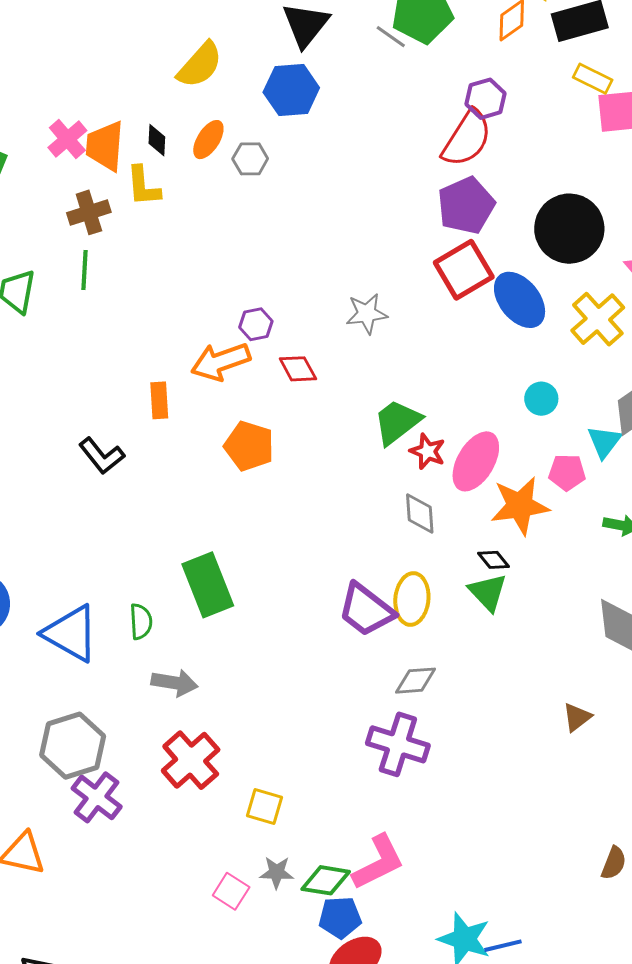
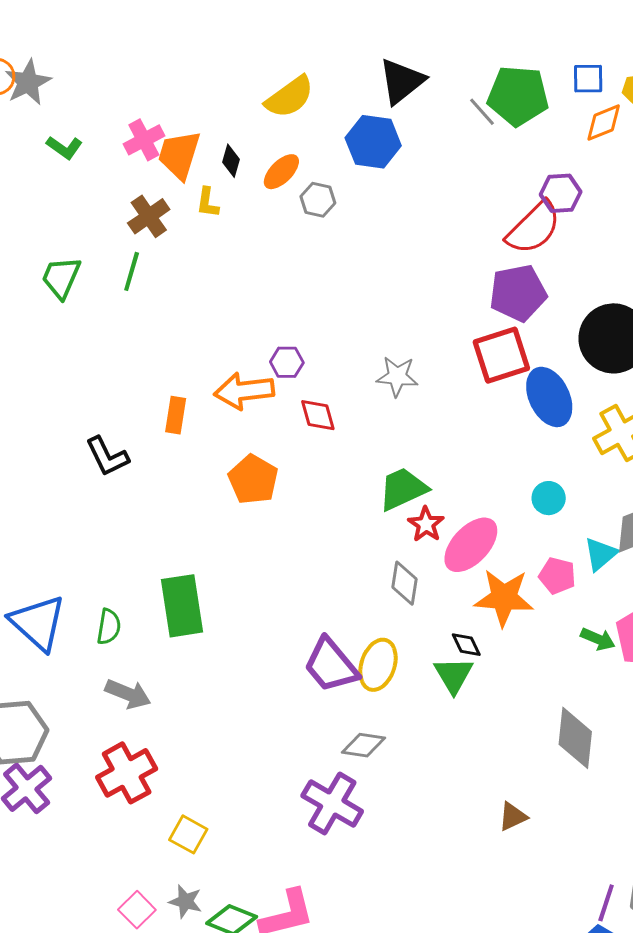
yellow L-shape: (143, 186) -> (208, 203), size x0.7
brown cross: (89, 212) -> (149, 216), turned -30

